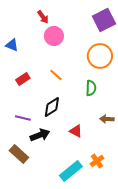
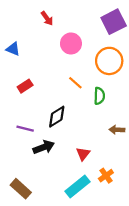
pink circle: (54, 36) -> (71, 43), moved
orange line: (56, 75) -> (75, 83), moved
red triangle: (76, 131) -> (83, 154), moved, turned 40
brown rectangle: (19, 154) -> (21, 189), moved

